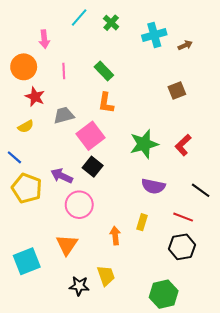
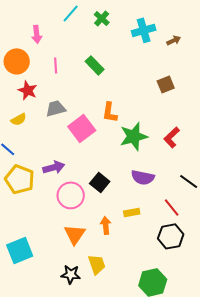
orange L-shape: (106, 103) -> (110, 112), moved
black square: (93, 167) -> (100, 182), moved
purple arrow: (62, 176) -> (54, 167), turned 140
red line: (183, 217) -> (172, 207), turned 30
yellow rectangle: (142, 222) -> (132, 212), turned 63
orange triangle: (67, 245) -> (75, 234), moved

